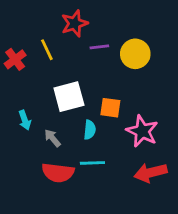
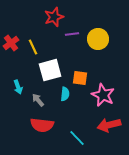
yellow line: (47, 50) -> (33, 47), moved
cyan line: (92, 163) -> (77, 138), moved, turned 48

